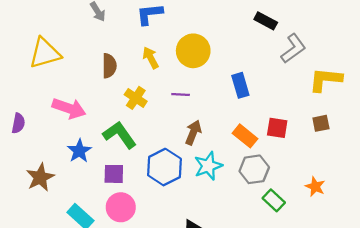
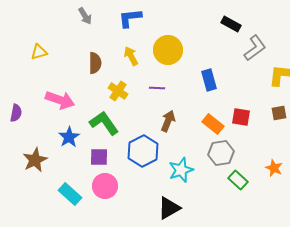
yellow triangle: (45, 53) -> (39, 52), size x0.6
cyan star: (208, 166) -> (181, 170), moved

